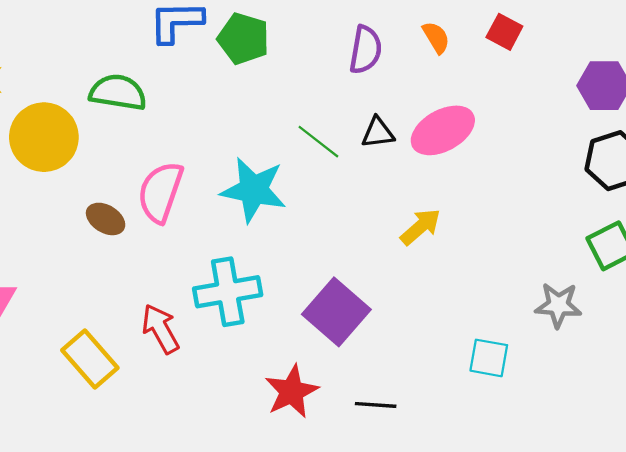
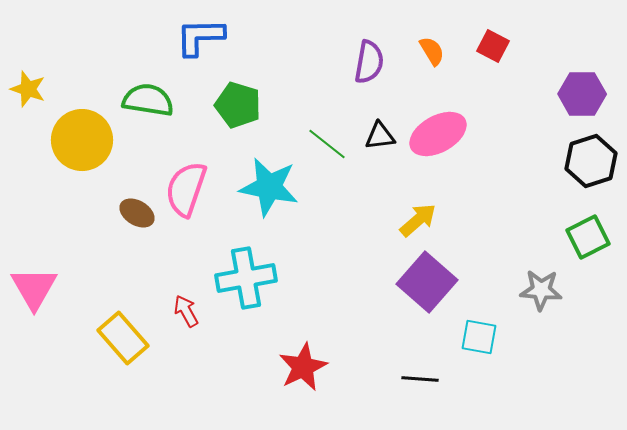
green pentagon: (243, 39) -> (238, 105), moved
purple square: (336, 312) -> (427, 282), moved
red arrow: (160, 329) -> (186, 311), size x0.7
black line: (376, 405) -> (420, 379), moved

